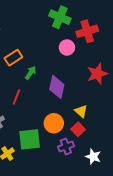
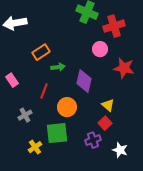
pink circle: (67, 47) -> (100, 49), moved
green arrow: (31, 73) -> (58, 67), turned 48
red star: (97, 74) -> (124, 68), turned 30
orange circle: (54, 123) -> (67, 107), moved

